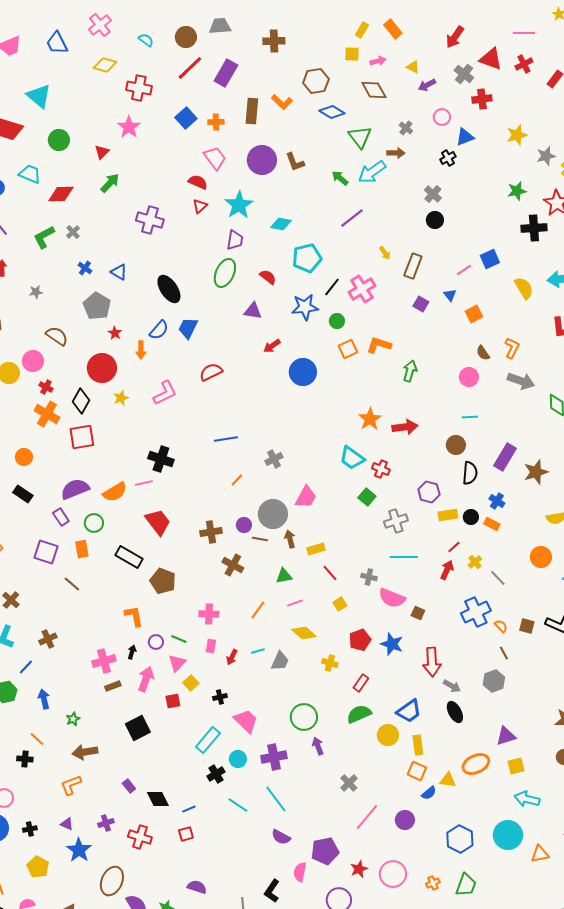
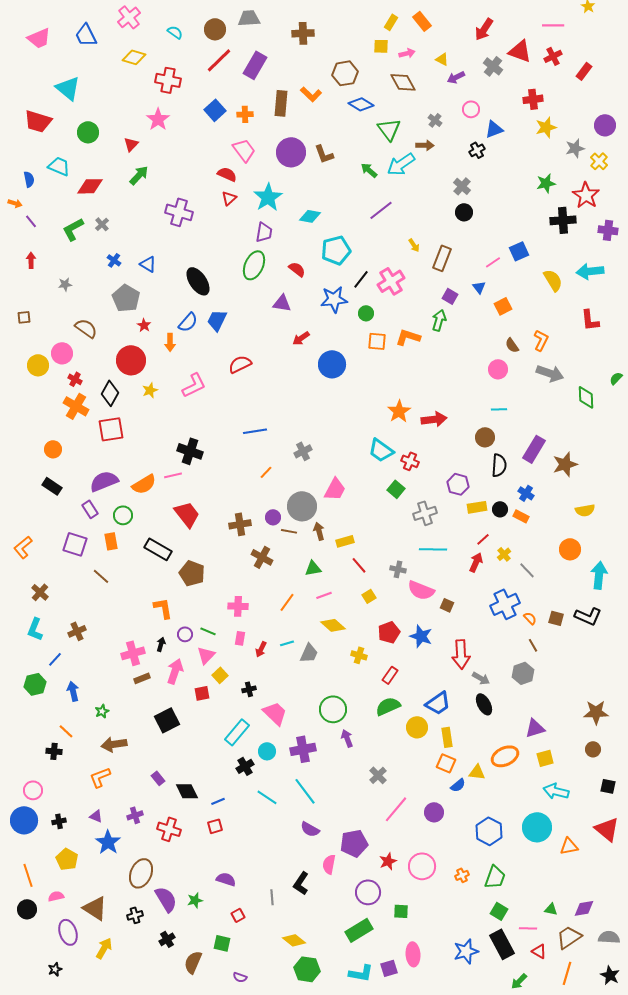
red cross: (482, 99) -> (533, 99), moved
orange square: (348, 349) -> (377, 341), turned 30
green arrow: (410, 371) -> (439, 320), moved

